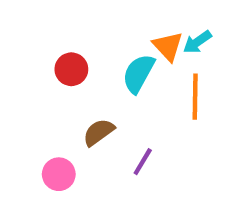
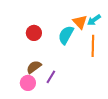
brown semicircle: (99, 132) -> (34, 67), moved
purple line: (143, 162) -> (51, 77), moved

